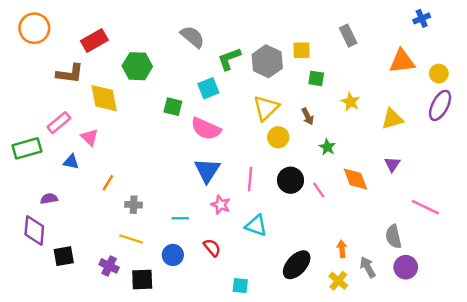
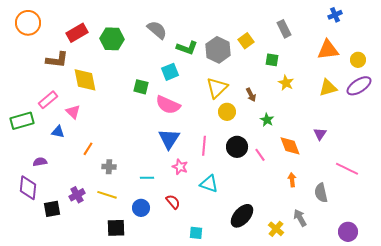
blue cross: (422, 18) -> (335, 15), moved
yellow square: (302, 50) -> (246, 41), turned -35
green L-shape: (229, 59) -> (187, 48), turned -140
green hexagon: (137, 66) -> (112, 39), moved
green square: (316, 78) -> (272, 60), moved
purple ellipse: (440, 105) -> (359, 86), turned 30
yellow triangle: (392, 119) -> (328, 88), moved
orange arrow: (342, 249) -> (292, 180), moved
purple cross: (109, 266) -> (77, 195), moved, turned 35
purple circle: (406, 267) -> (348, 232), moved

